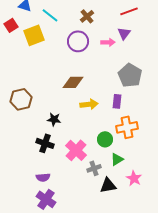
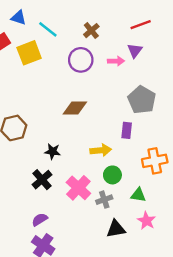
yellow arrow: (89, 104) -> (101, 150), moved
orange cross: (127, 127) -> (155, 161), moved
black cross: (45, 143) -> (42, 180), turned 30
green triangle: (117, 159) -> (138, 195), moved, turned 40
gray cross: (94, 168) -> (104, 200), moved
purple semicircle: (43, 177) -> (40, 220), turned 152

